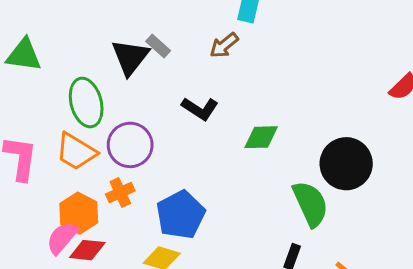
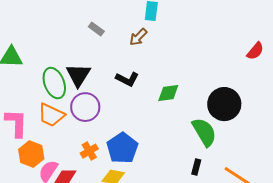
gray rectangle: (158, 46) -> (96, 29), moved
black triangle: (130, 57) -> (78, 75), moved
orange cross: (120, 193) -> (89, 151), moved
orange hexagon: (79, 213) -> (31, 154), moved

